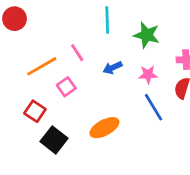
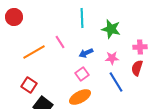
pink square: (66, 87) -> (82, 74), moved

